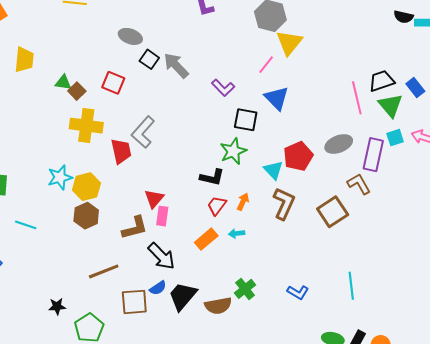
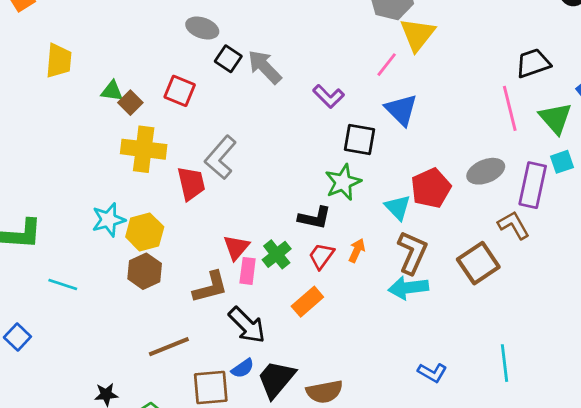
black trapezoid: (382, 81) -> (533, 63), moved
cyan arrow: (237, 233) -> (408, 288), moved, size x1.8
green cross: (245, 289) -> (277, 254), moved

